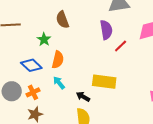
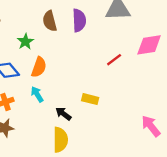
purple semicircle: (106, 30) -> (79, 20), moved
yellow rectangle: (104, 82) -> (90, 99), size x0.6

